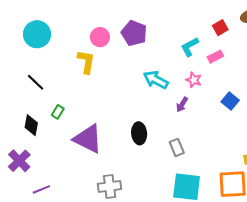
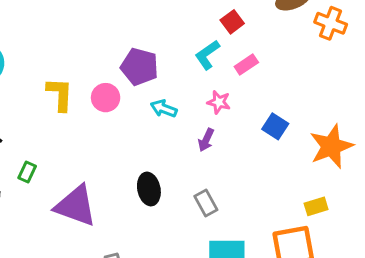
red square: (220, 28) -> (232, 22), moved
purple pentagon: (134, 33) -> (139, 67), moved
pink circle: (100, 37) -> (106, 98), moved
cyan arrow: (156, 80) -> (164, 109), size x0.7

